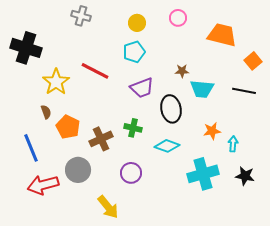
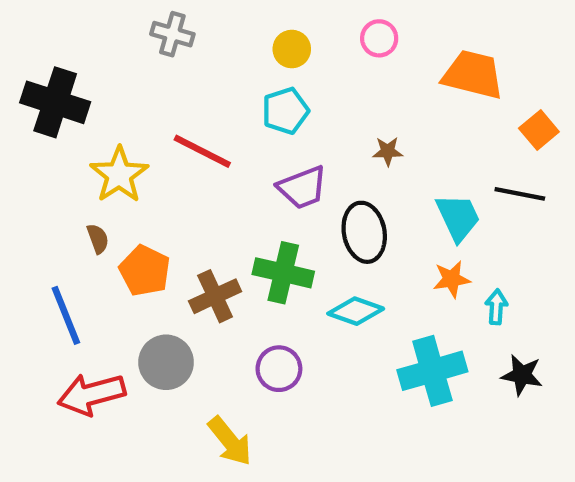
cyan trapezoid: (202, 89) -> (458, 217), moved, turned -120
green cross: (133, 128) -> (283, 273), size x1.5

